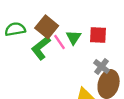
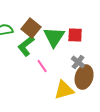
green triangle: (74, 37) -> (54, 37), size x1.6
pink line: (60, 42) -> (42, 66), moved

